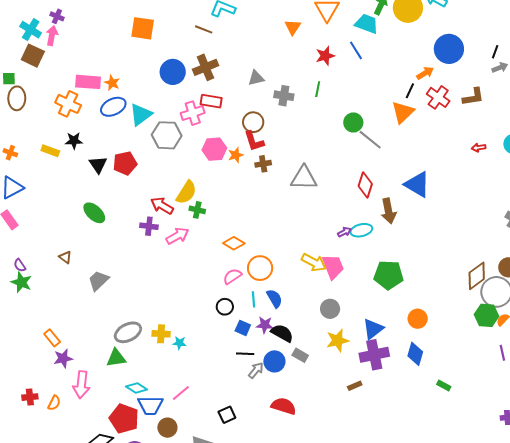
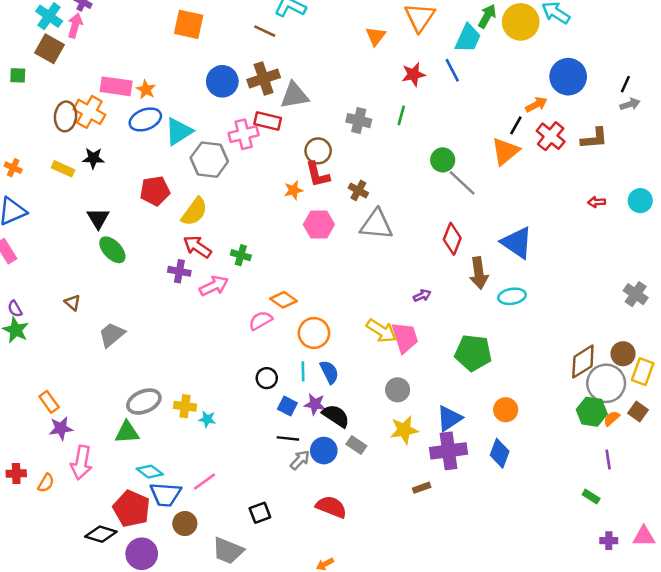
cyan trapezoid: (367, 24) -> (468, 38), turned 90
gray triangle: (256, 78) -> (294, 95), moved, size x1.4
brown ellipse: (17, 98) -> (66, 116), moved
pink hexagon: (214, 149) -> (319, 225), moved
brown cross: (263, 164) -> (358, 190), moved, turned 35
black triangle: (98, 165) -> (98, 218), moved
yellow semicircle: (186, 192) -> (194, 212), moved
cyan ellipse: (361, 230) -> (512, 296), moved
pink semicircle: (232, 276) -> (261, 321), moved
green rectangle: (444, 386) -> (591, 497), moved

